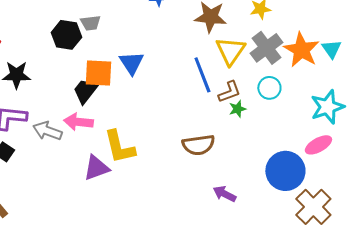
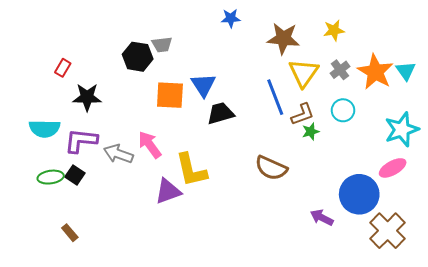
gray cross: (266, 48) -> (340, 70), size x0.6
black trapezoid: (85, 91) -> (221, 113), moved, turned 36
pink arrow: (78, 122) -> (150, 145), turned 48
brown semicircle: (198, 145) -> (271, 168), turned 32
purple arrow: (224, 194) -> (322, 218), moved

